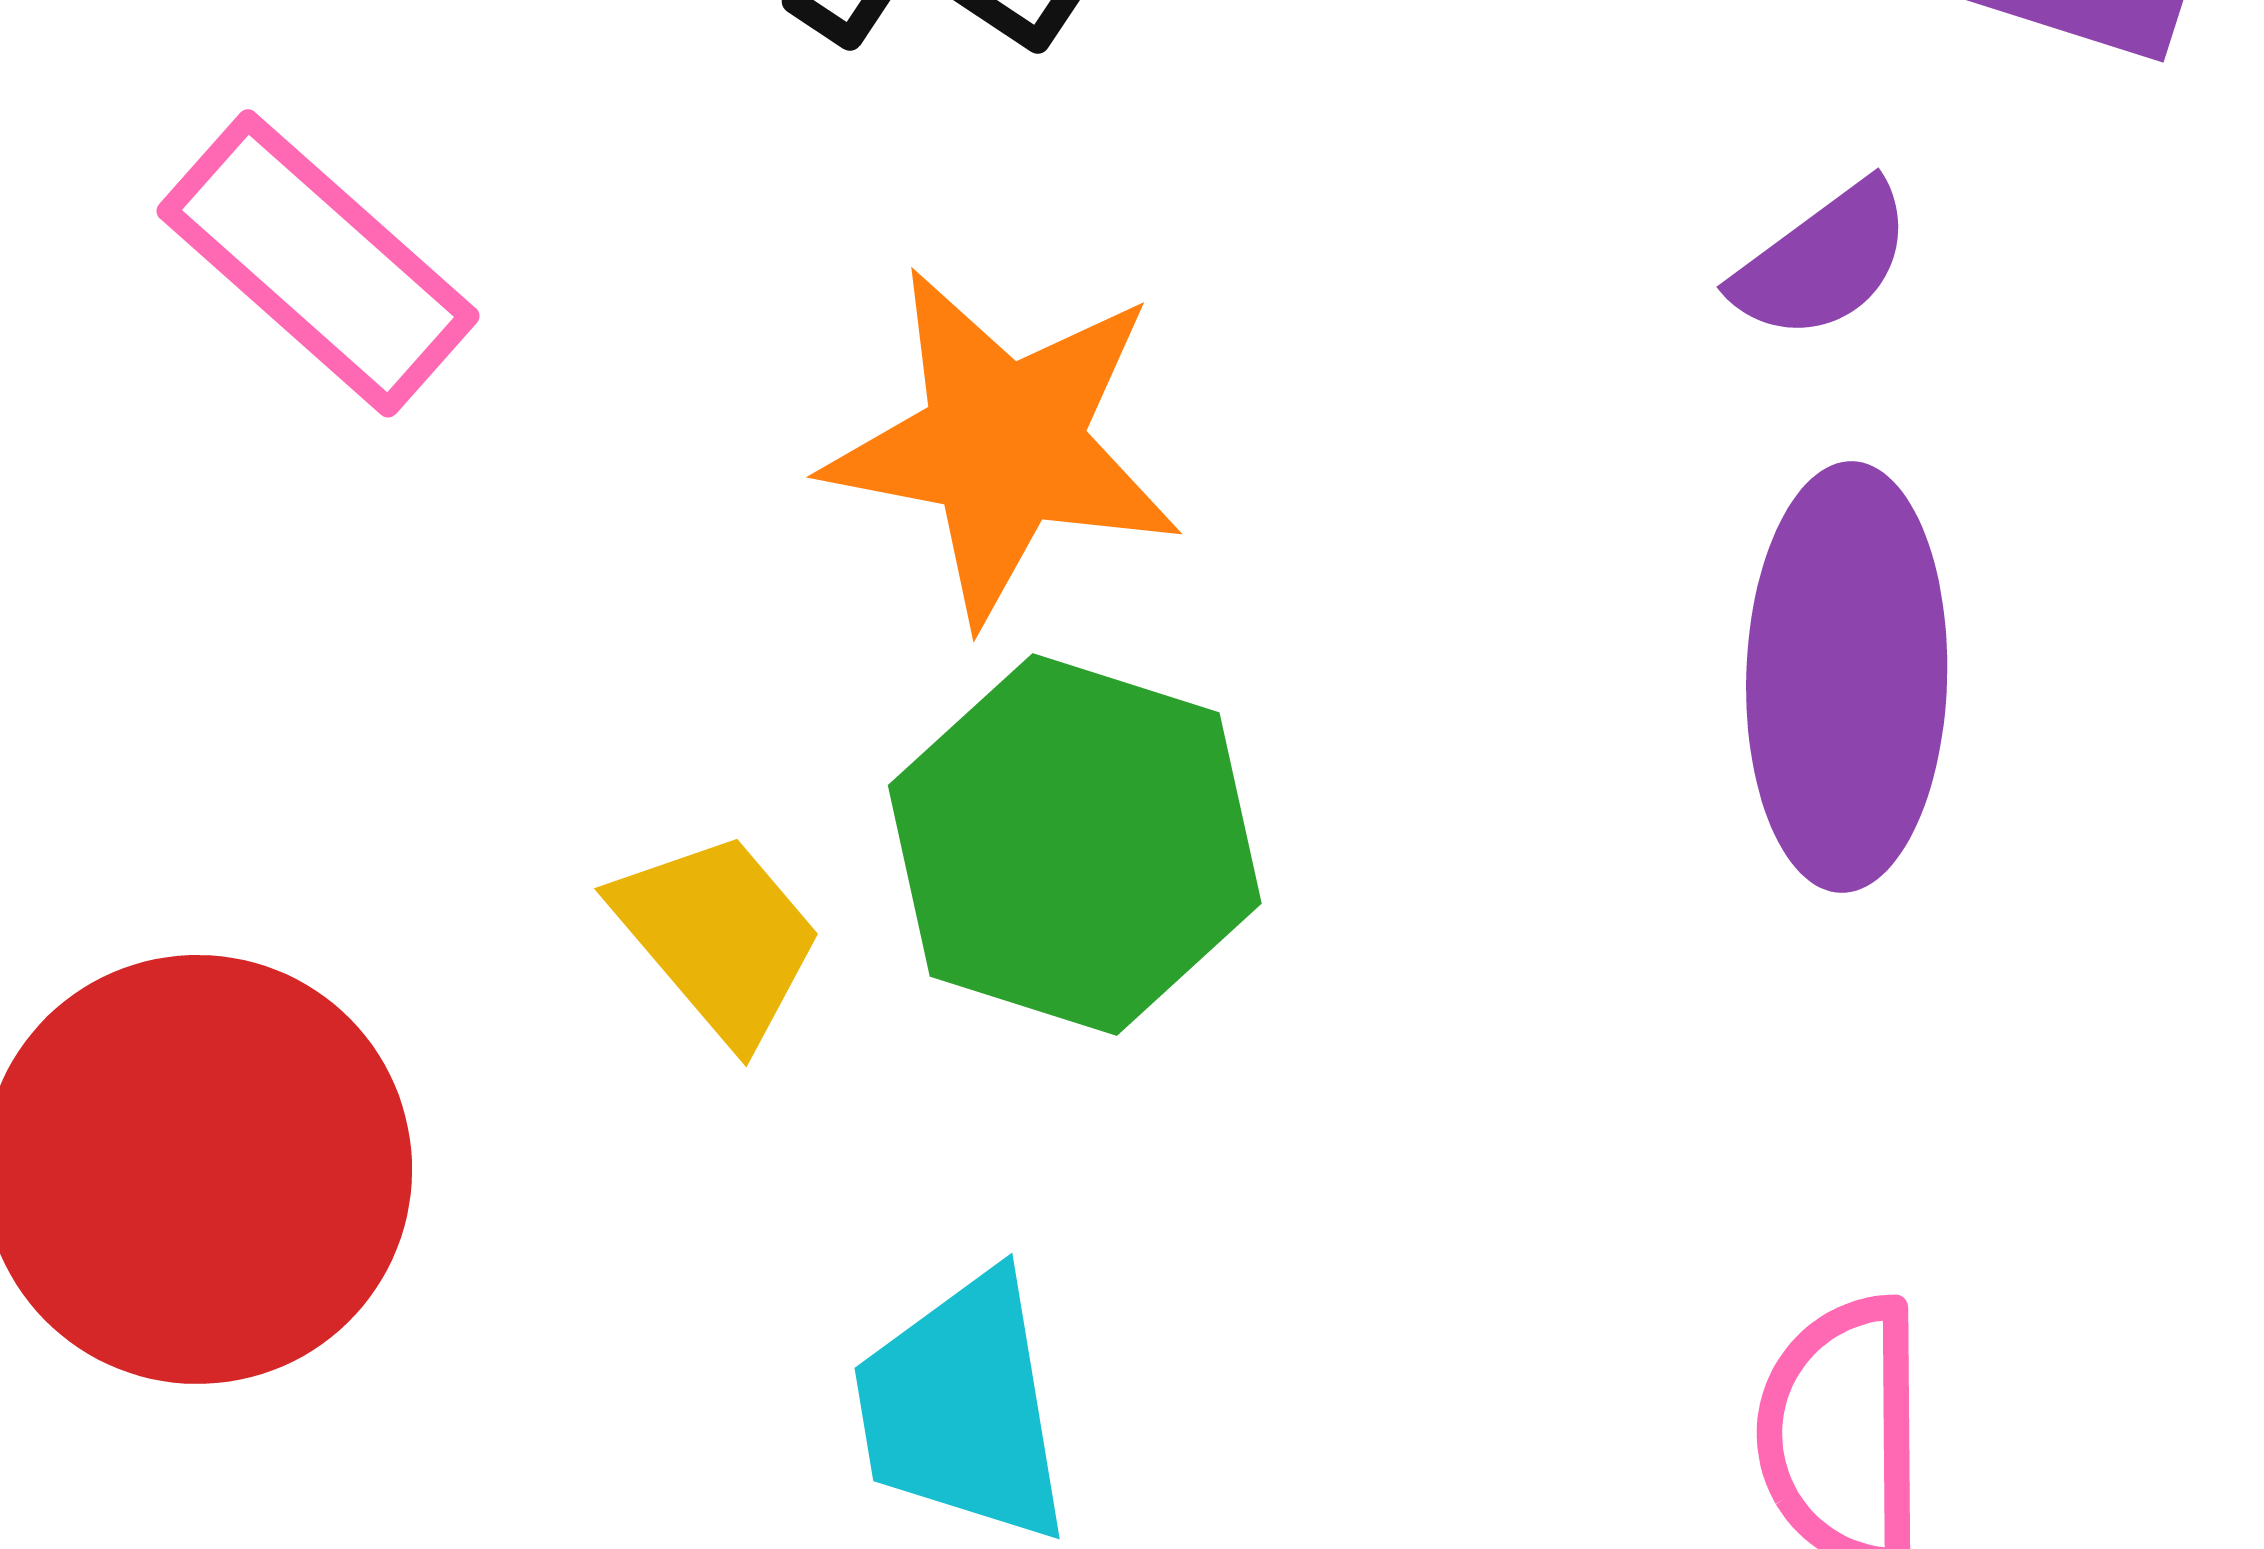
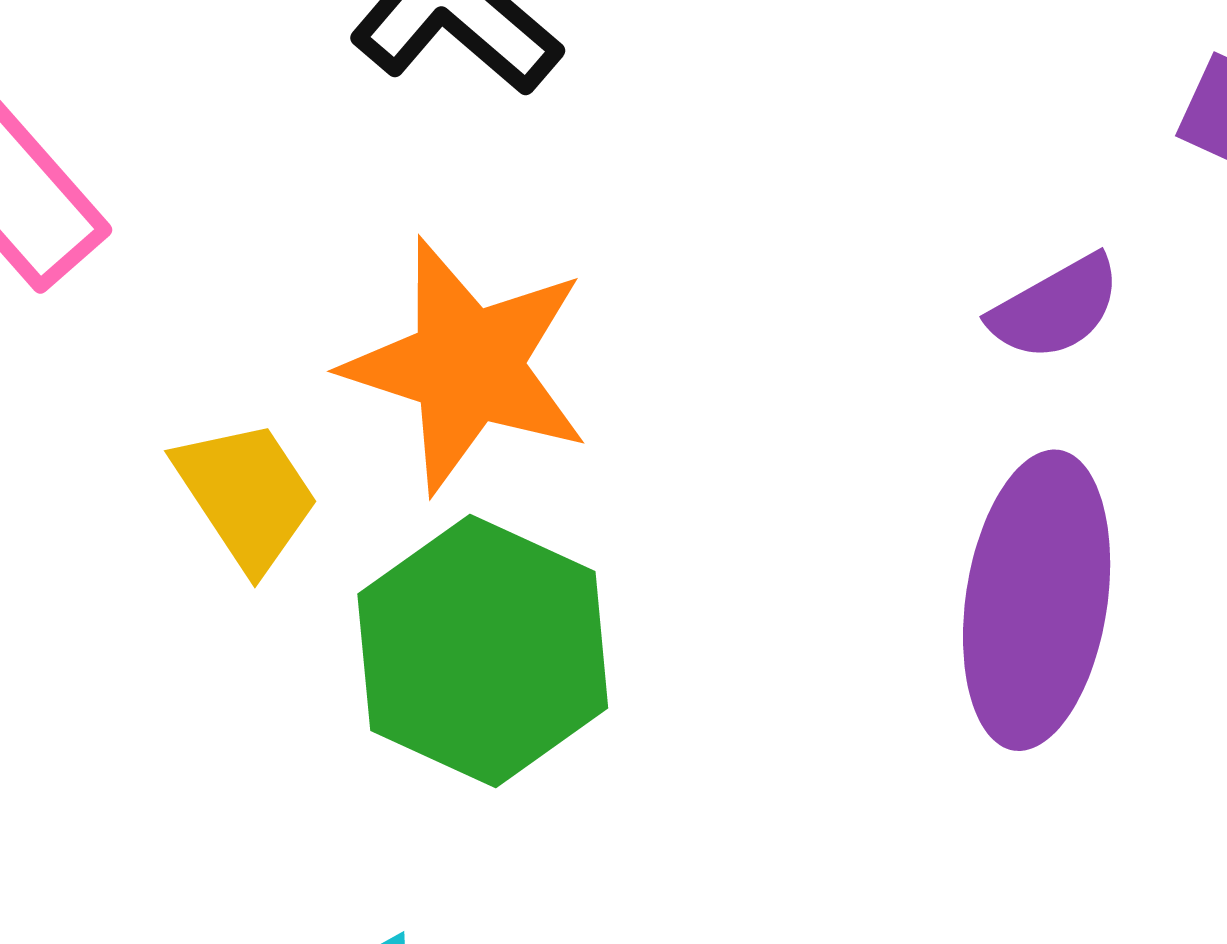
yellow trapezoid: (718, 937) -> (246, 495), moved

